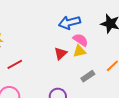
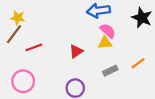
red triangle: (61, 53) -> (76, 51), moved

